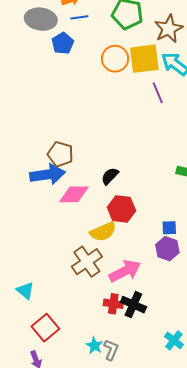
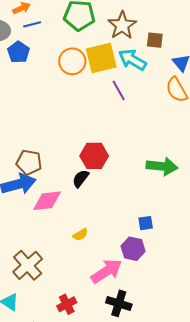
red hexagon: (121, 209) -> (94, 156), moved
yellow semicircle: (103, 232) -> (80, 235), size x0.6
purple hexagon: (167, 249) -> (133, 249), moved
brown cross: (87, 262) -> (28, 265), moved
red cross: (113, 304) -> (67, 304), moved, turned -30

